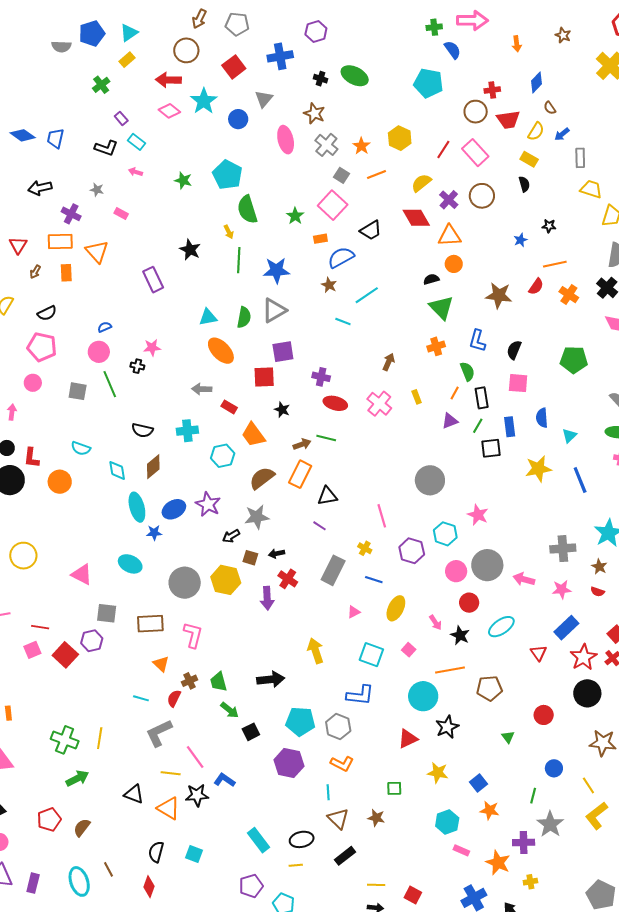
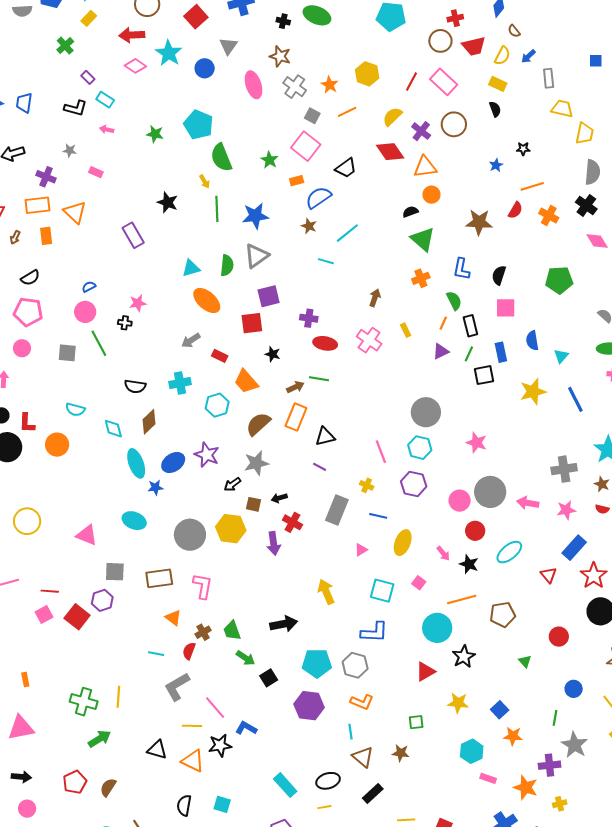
gray arrow: (202, 389) -> (191, 340), turned -30
cyan hexagon: (445, 534) -> (420, 448), moved

